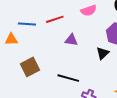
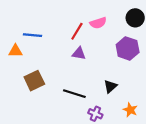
red line: (55, 19) -> (77, 31), moved, turned -42
black triangle: (103, 53) -> (110, 86), moved

